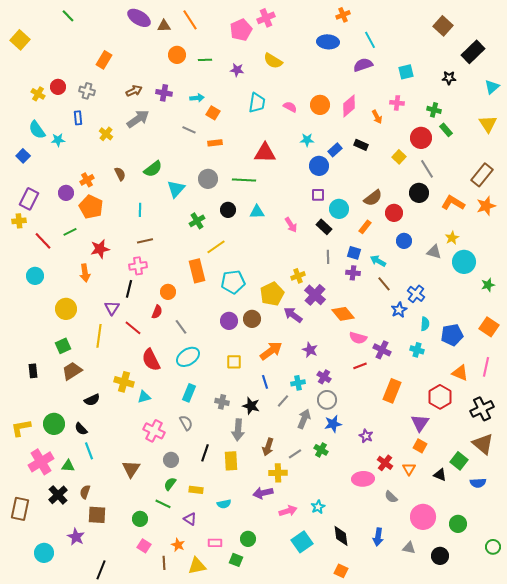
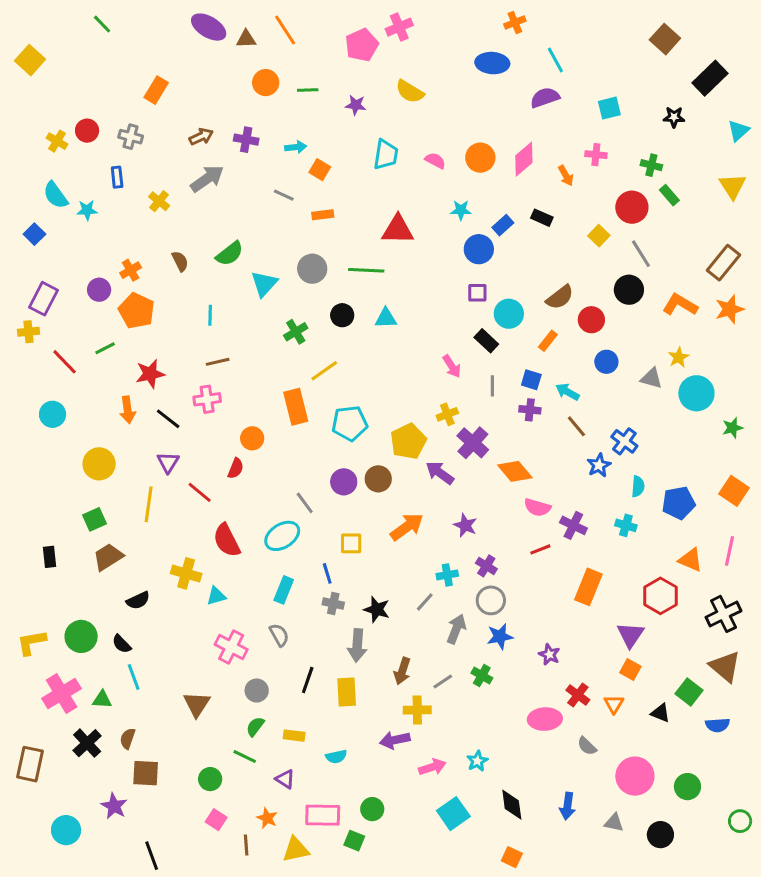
pink arrow: (291, 225) -> (452, 366), moved
black line: (129, 289) -> (168, 419), moved, turned -66
gray line: (181, 327) -> (305, 503), moved
blue line: (265, 382) -> (327, 573), moved
pink rectangle: (215, 543) -> (323, 815), size x1.6
black line: (101, 570) -> (152, 856), turned -42

